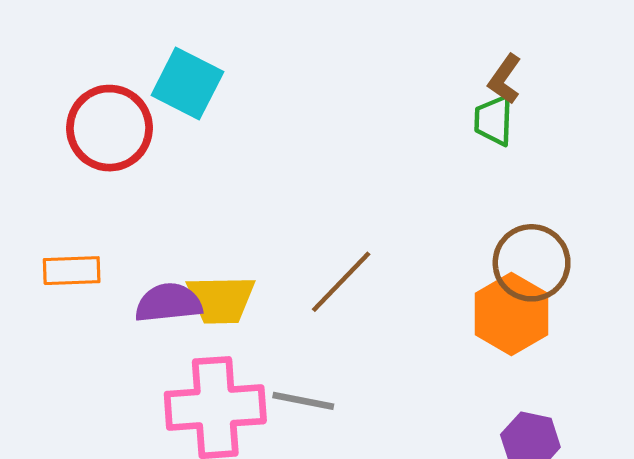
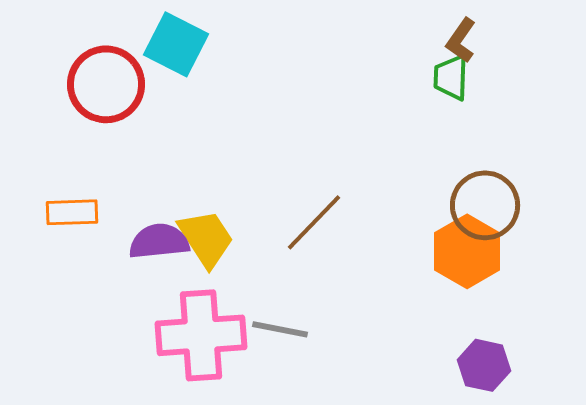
yellow trapezoid: (221, 300) -> (206, 238), turned -122

